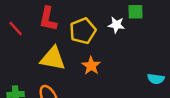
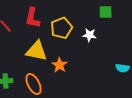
white star: (116, 25) -> (90, 35), moved
orange star: (91, 66) -> (60, 65), moved

